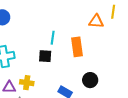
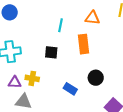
orange triangle: (96, 21) -> (93, 18), moved
cyan line: (53, 38) -> (60, 25), moved

